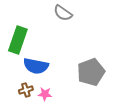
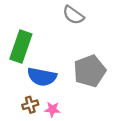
gray pentagon: (91, 72) -> (90, 71), moved

